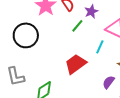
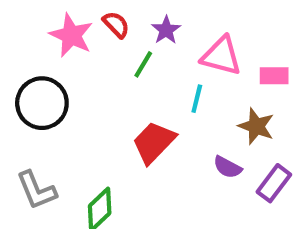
purple semicircle: (109, 82) -> (228, 167), turned -88

